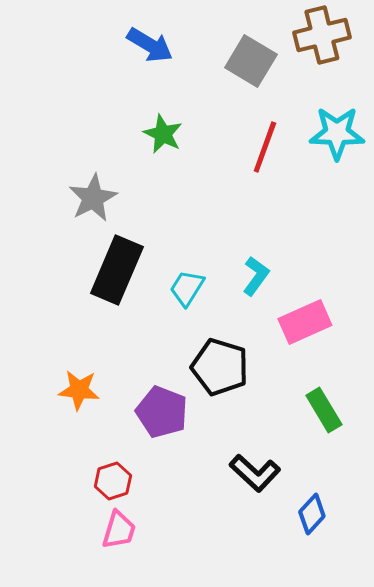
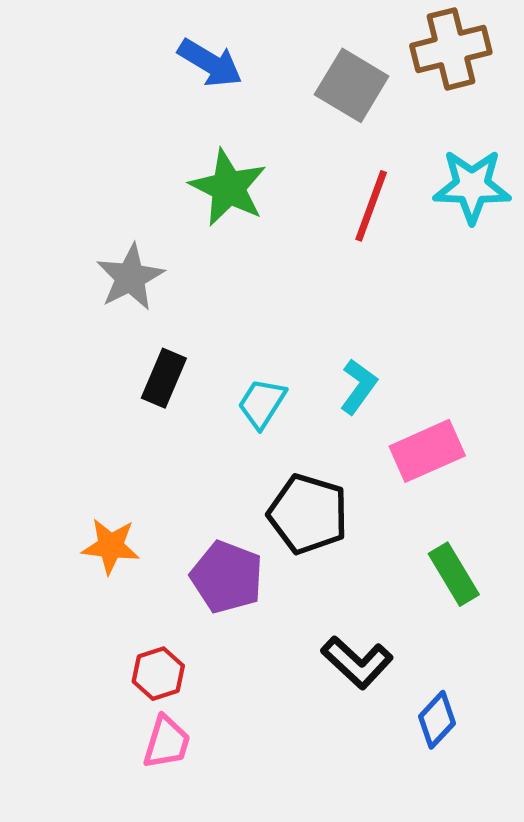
green star: (163, 134) -> (228, 188), size x1.4
black rectangle: (117, 270) -> (164, 378), size x0.6

